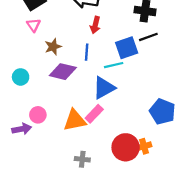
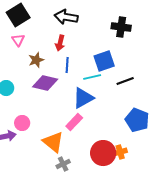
red arrow: (95, 25) -> (60, 43), moved
black line: (148, 37) -> (125, 81), moved
orange triangle: (75, 120) -> (53, 142), moved, turned 50
gray cross: (82, 159) -> (63, 164), turned -32

